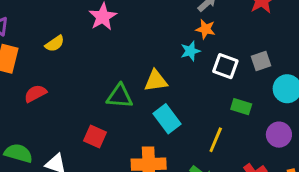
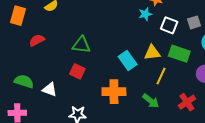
yellow triangle: (156, 81) -> (152, 53), moved
green triangle: (120, 96) -> (81, 45), moved
green rectangle: (241, 107) -> (179, 54), size x1.5

